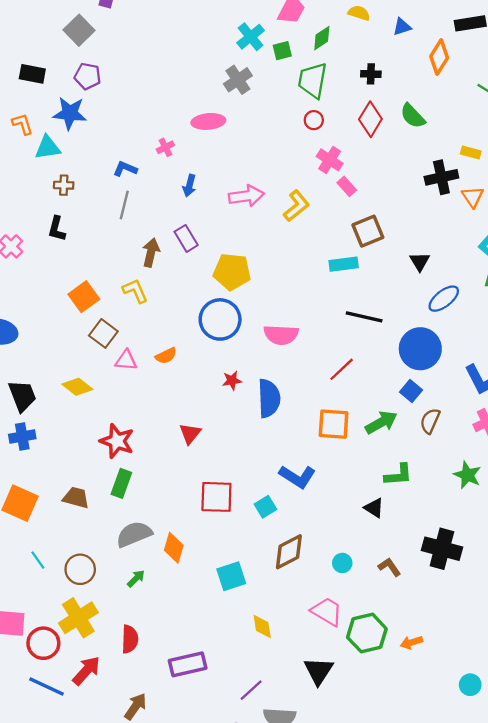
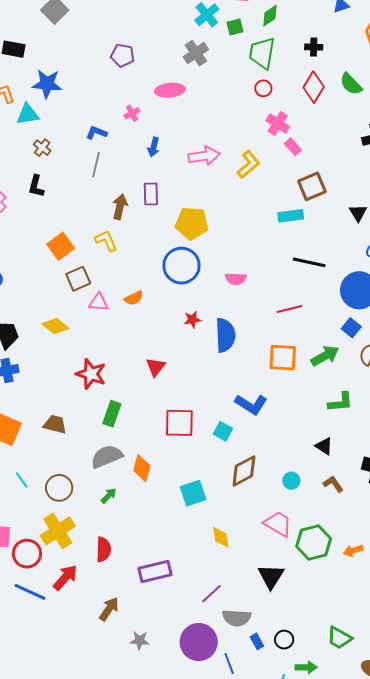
purple pentagon: (88, 76) -> (122, 55), moved
brown cross: (64, 185) -> (42, 148), turned 36
purple rectangle: (186, 238) -> (151, 194), turned 30
brown square: (103, 333) -> (78, 279), turned 30
pink semicircle: (281, 335) -> (236, 279), size x0.7
red line: (342, 369) -> (289, 309), turned 30
green rectangle: (121, 483) -> (112, 414), moved
cyan square: (265, 507) -> (223, 431), turned -30
black triangle: (374, 508) -> (324, 446), moved

